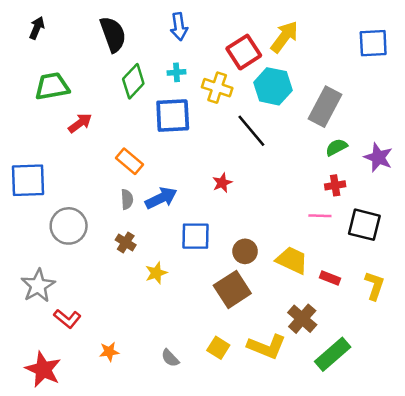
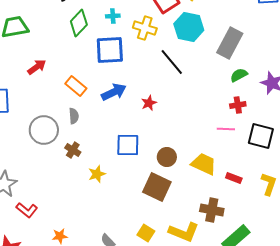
red arrow: (80, 123) -> (37, 67), moved
blue arrow: (161, 198) -> (114, 92), moved
gray circle: (69, 226) -> (44, 130), moved
brown square: (232, 289) -> (157, 187), turned -32
brown cross: (302, 319) -> (212, 210), turned -30

